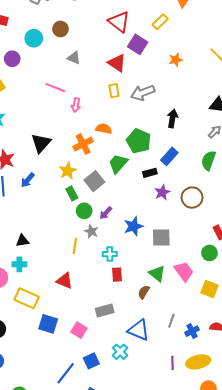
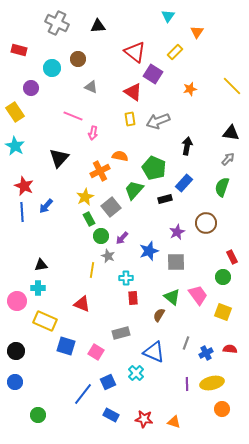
black triangle: (41, 143) -> (59, 158), moved
purple star: (162, 192) -> (177, 232), moved

